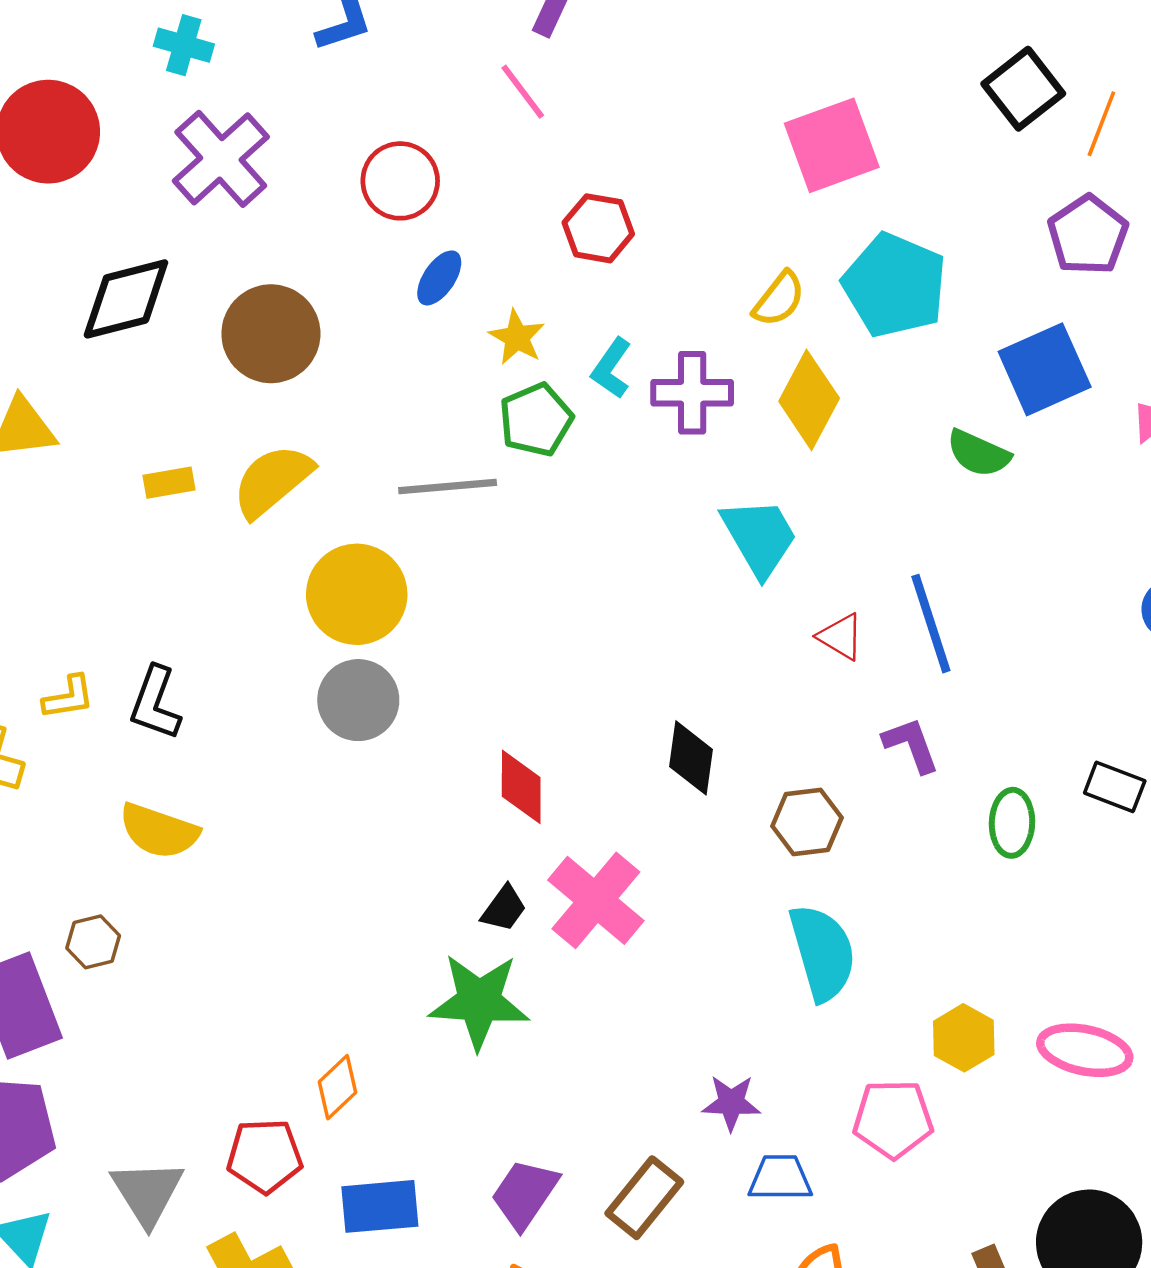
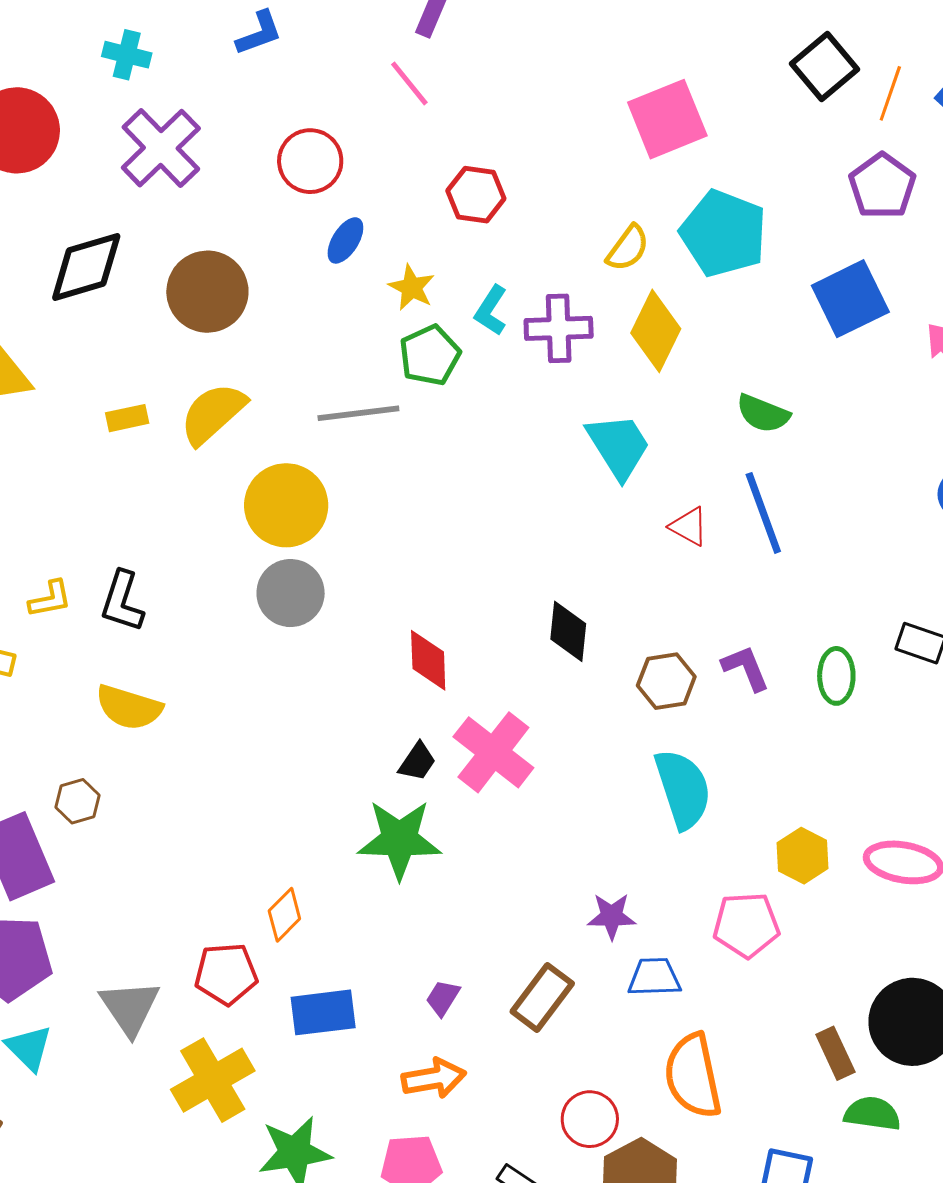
green semicircle: (978, 453) -> (763, 414), moved
purple L-shape: (911, 745) -> (746, 668), moved
purple trapezoid: (525, 1194) -> (443, 998), size x0.6

